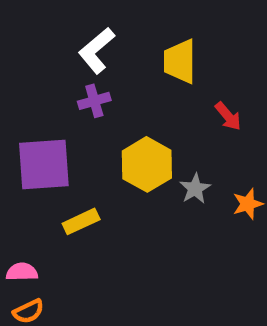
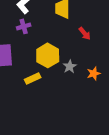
yellow rectangle: (81, 221) -> (33, 78), moved

